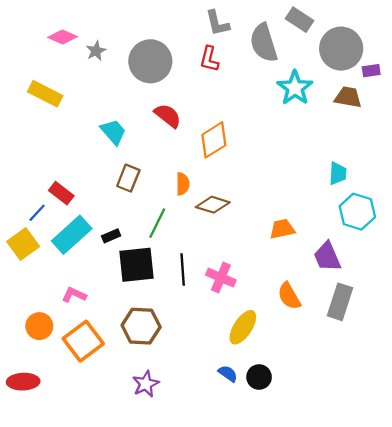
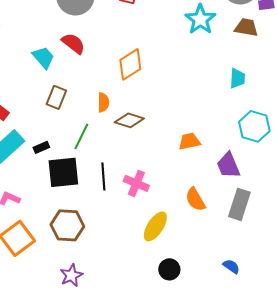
red semicircle: (168, 116) -> (73, 43), moved
cyan trapezoid: (338, 173) -> (237, 78), moved
blue semicircle: (228, 374) -> (231, 266), moved

